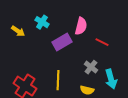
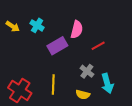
yellow arrow: (18, 31) -> (13, 26), moved
red line: (102, 42) -> (98, 46), turned -56

